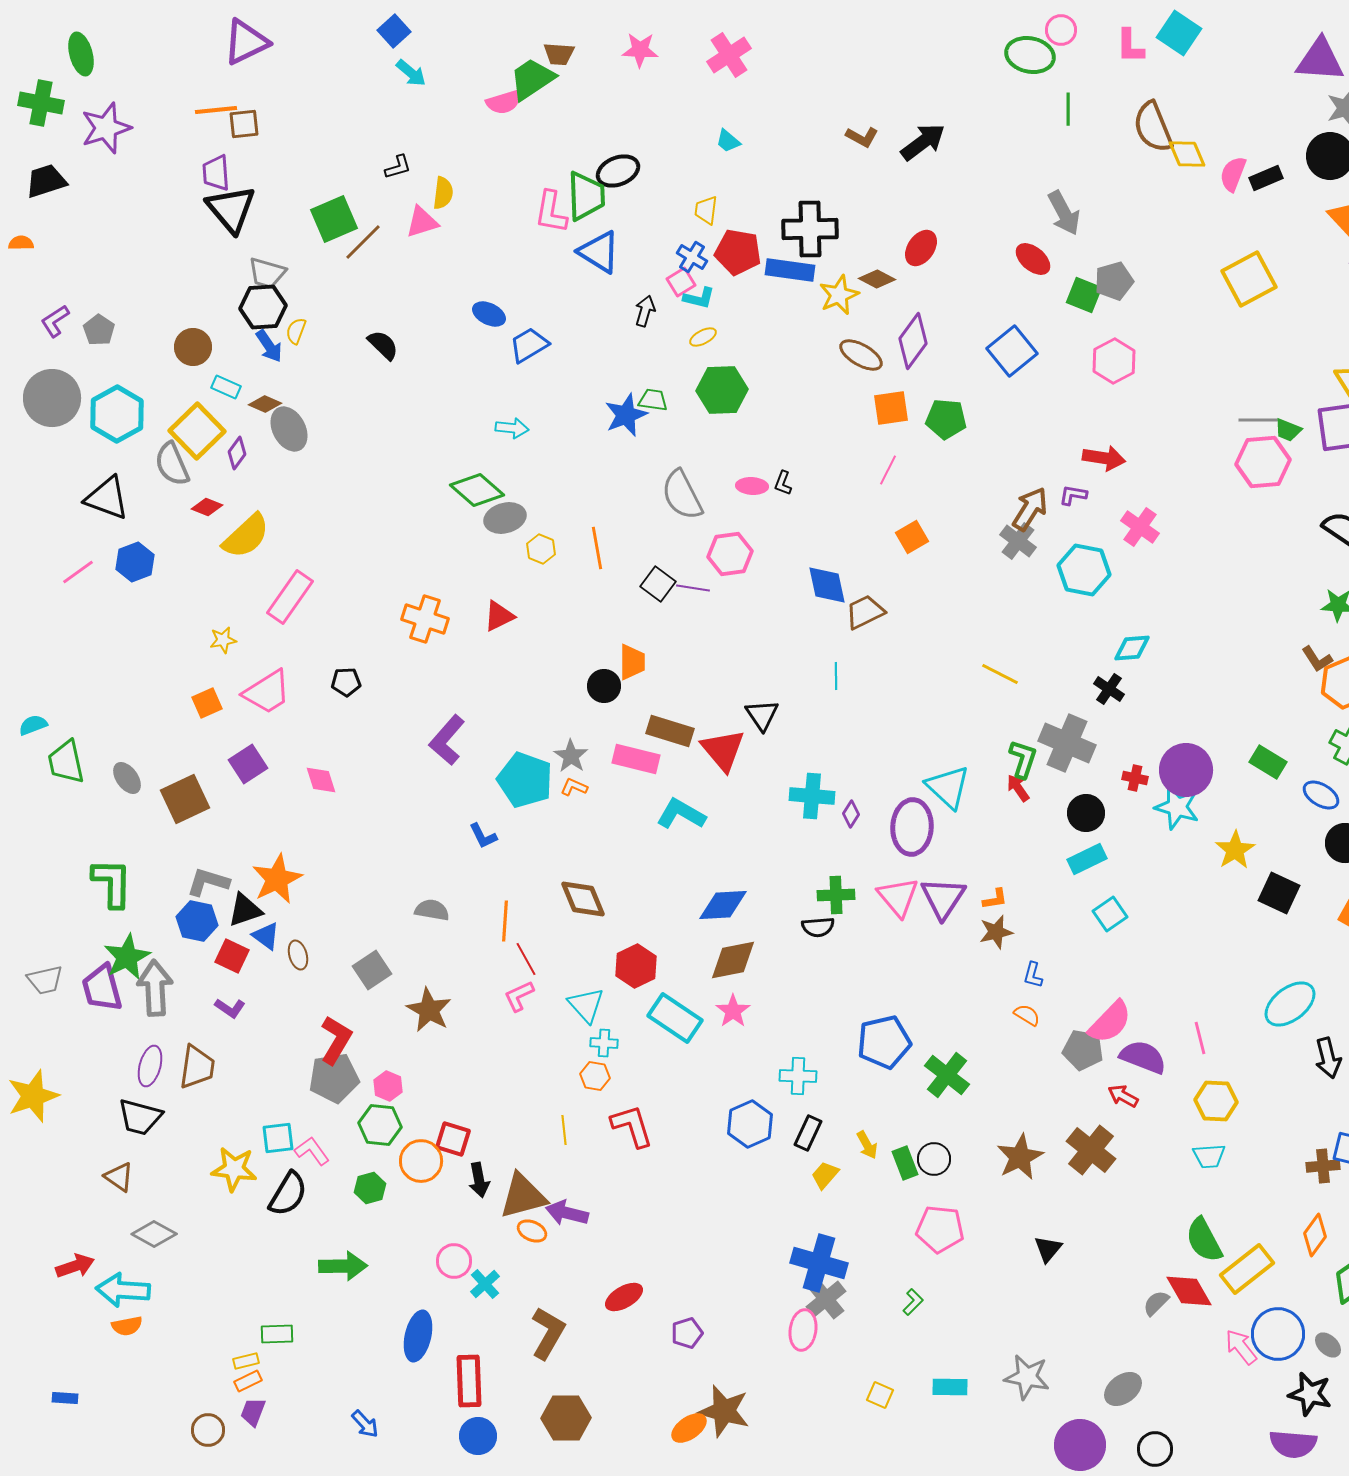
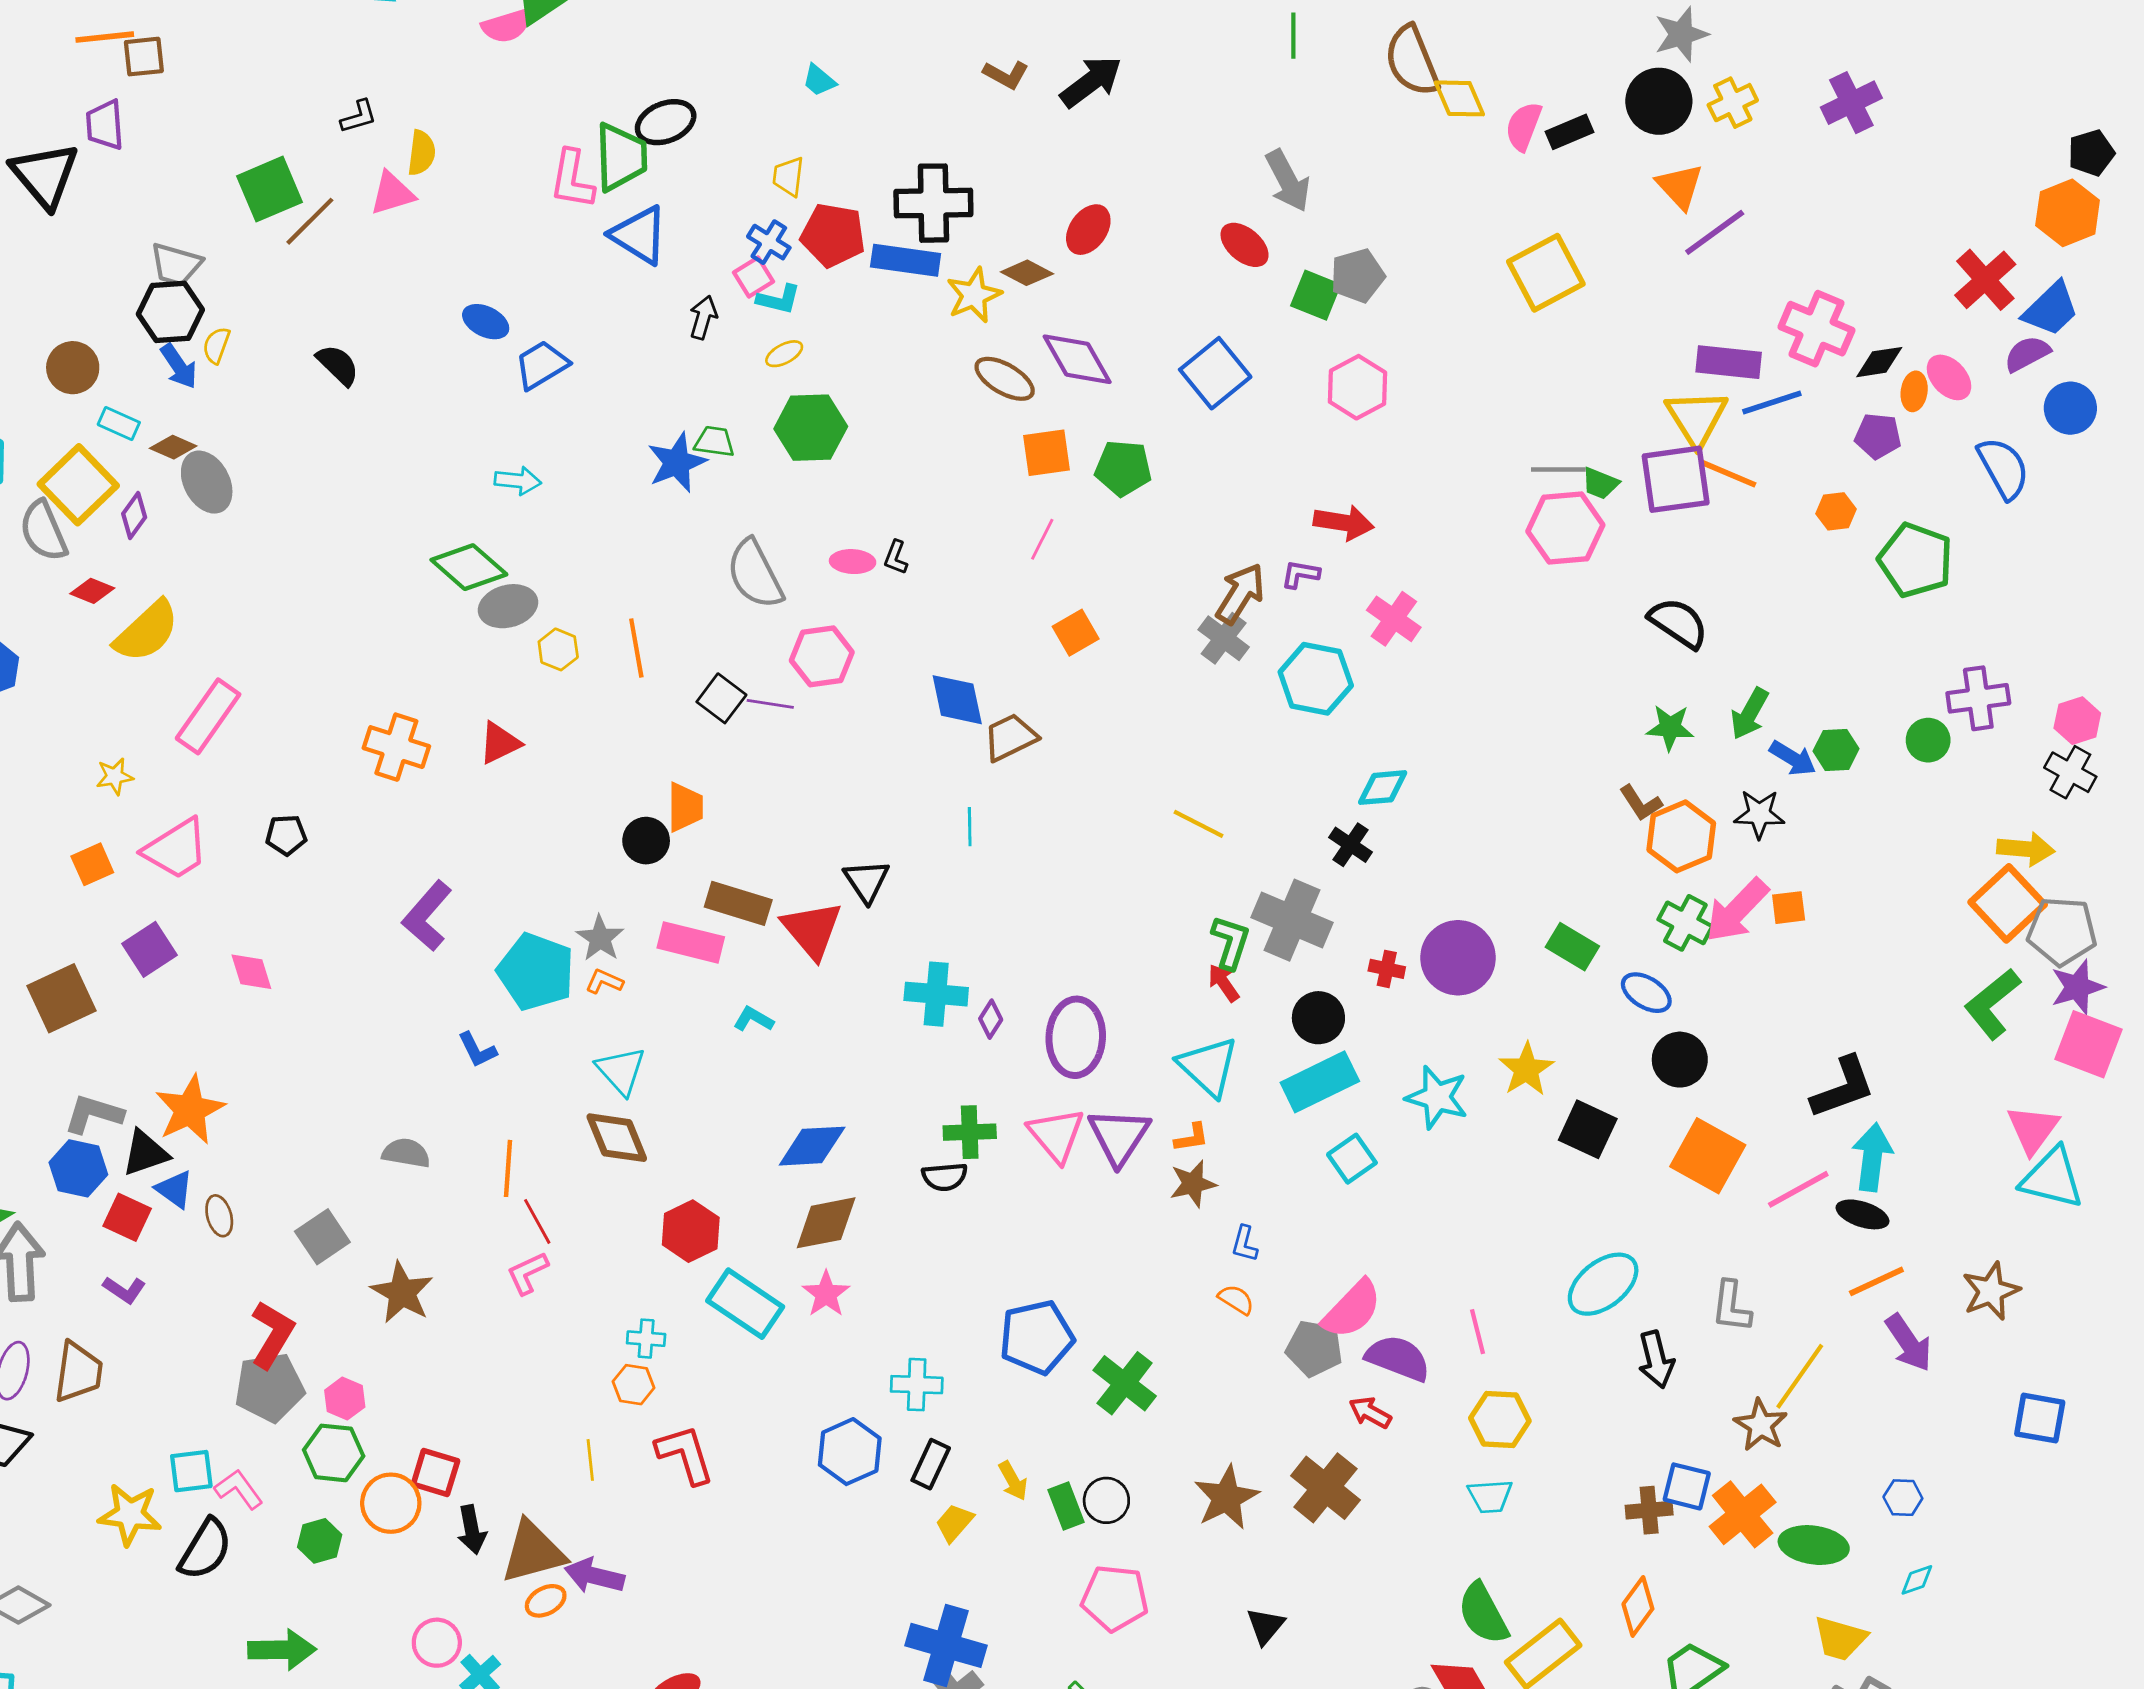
black triangle: (231, 209) -> (45, 175), moved
purple diamond: (913, 341) -> (1077, 359), turned -66
cyan triangle: (948, 787) -> (1208, 1067), moved
cyan star: (1177, 807) -> (1437, 1097), moved
cyan L-shape: (681, 814) -> (753, 1019), size x0.6
cyan rectangle: (1087, 859) -> (1320, 1082), size x1.4
cyan triangle: (586, 1005) -> (621, 1071), moved
orange ellipse: (532, 1231) -> (546, 1601), turned -52

